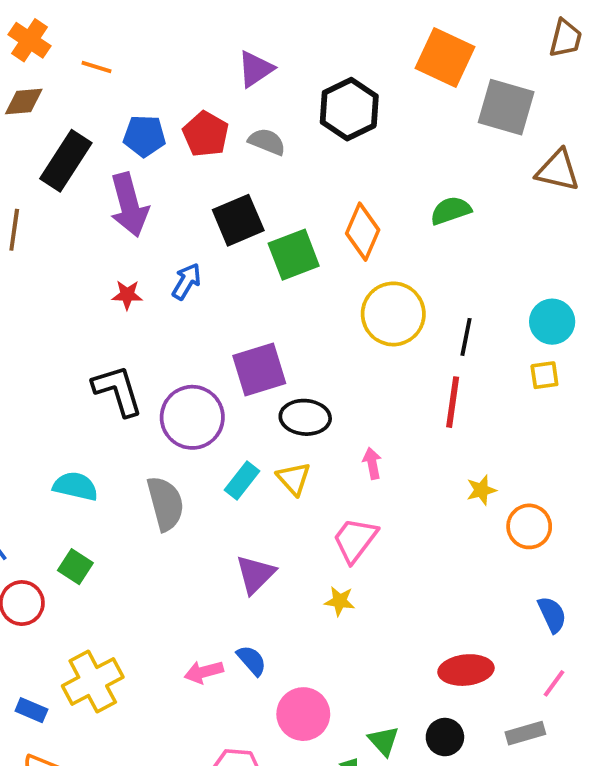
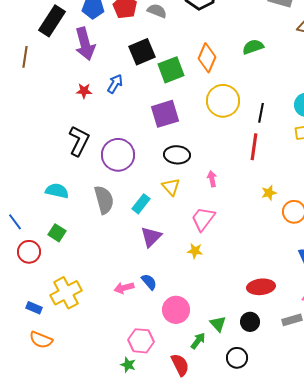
purple square: (259, 369) -> (165, 114), moved
black L-shape: (118, 391) -> (79, 141), turned 44
cyan rectangle: (242, 480) -> (141, 204), moved

